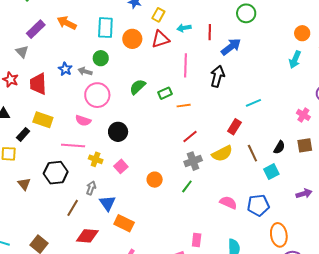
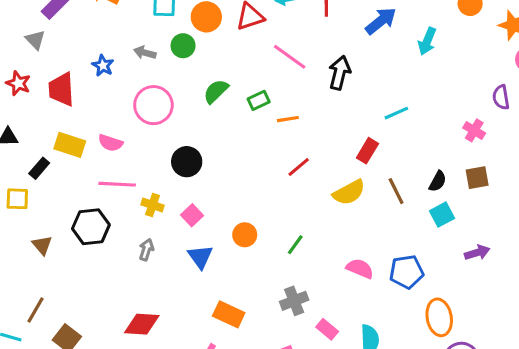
blue arrow: (231, 47) -> (381, 21), moved
green circle: (101, 58) -> (183, 46), moved
cyan arrow: (295, 60) -> (427, 41), moved
pink line: (185, 65) -> (290, 57), turned -55
gray arrow: (85, 71) -> (145, 53), moved
pink semicircle: (83, 121) -> (111, 143), moved
gray cross: (193, 161) -> (294, 301), moved
cyan square: (271, 172) -> (442, 215), moved
blue triangle: (107, 203) -> (200, 257), moved
brown line: (73, 208) -> (35, 310), moved
orange rectangle: (124, 223) -> (229, 314), moved
pink rectangle: (197, 240) -> (327, 329), moved, turned -56

